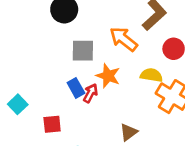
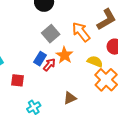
gray square: (83, 51) -> (51, 34), turned 36
blue rectangle: (76, 88) -> (40, 59), turned 48

